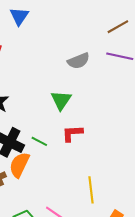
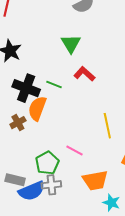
red L-shape: (72, 133) -> (84, 74), turned 50

